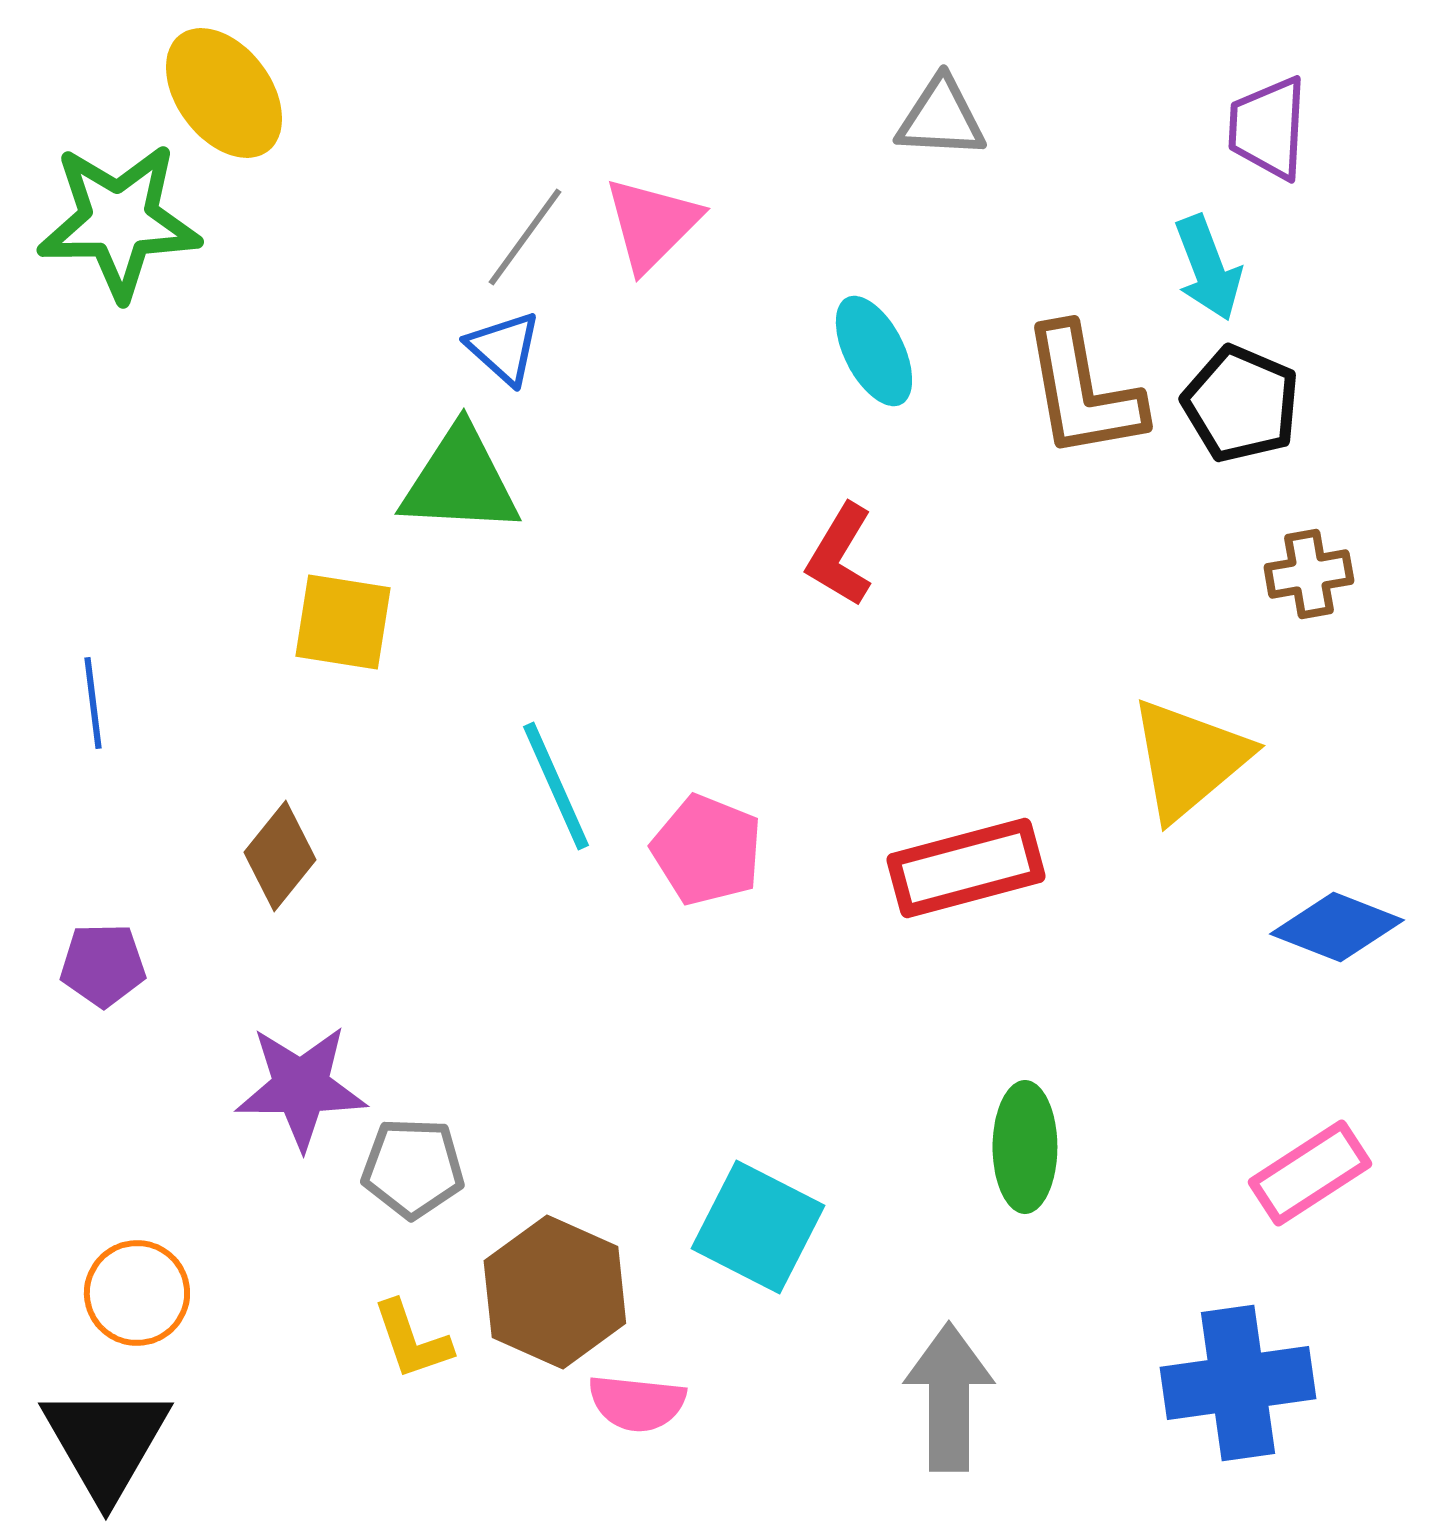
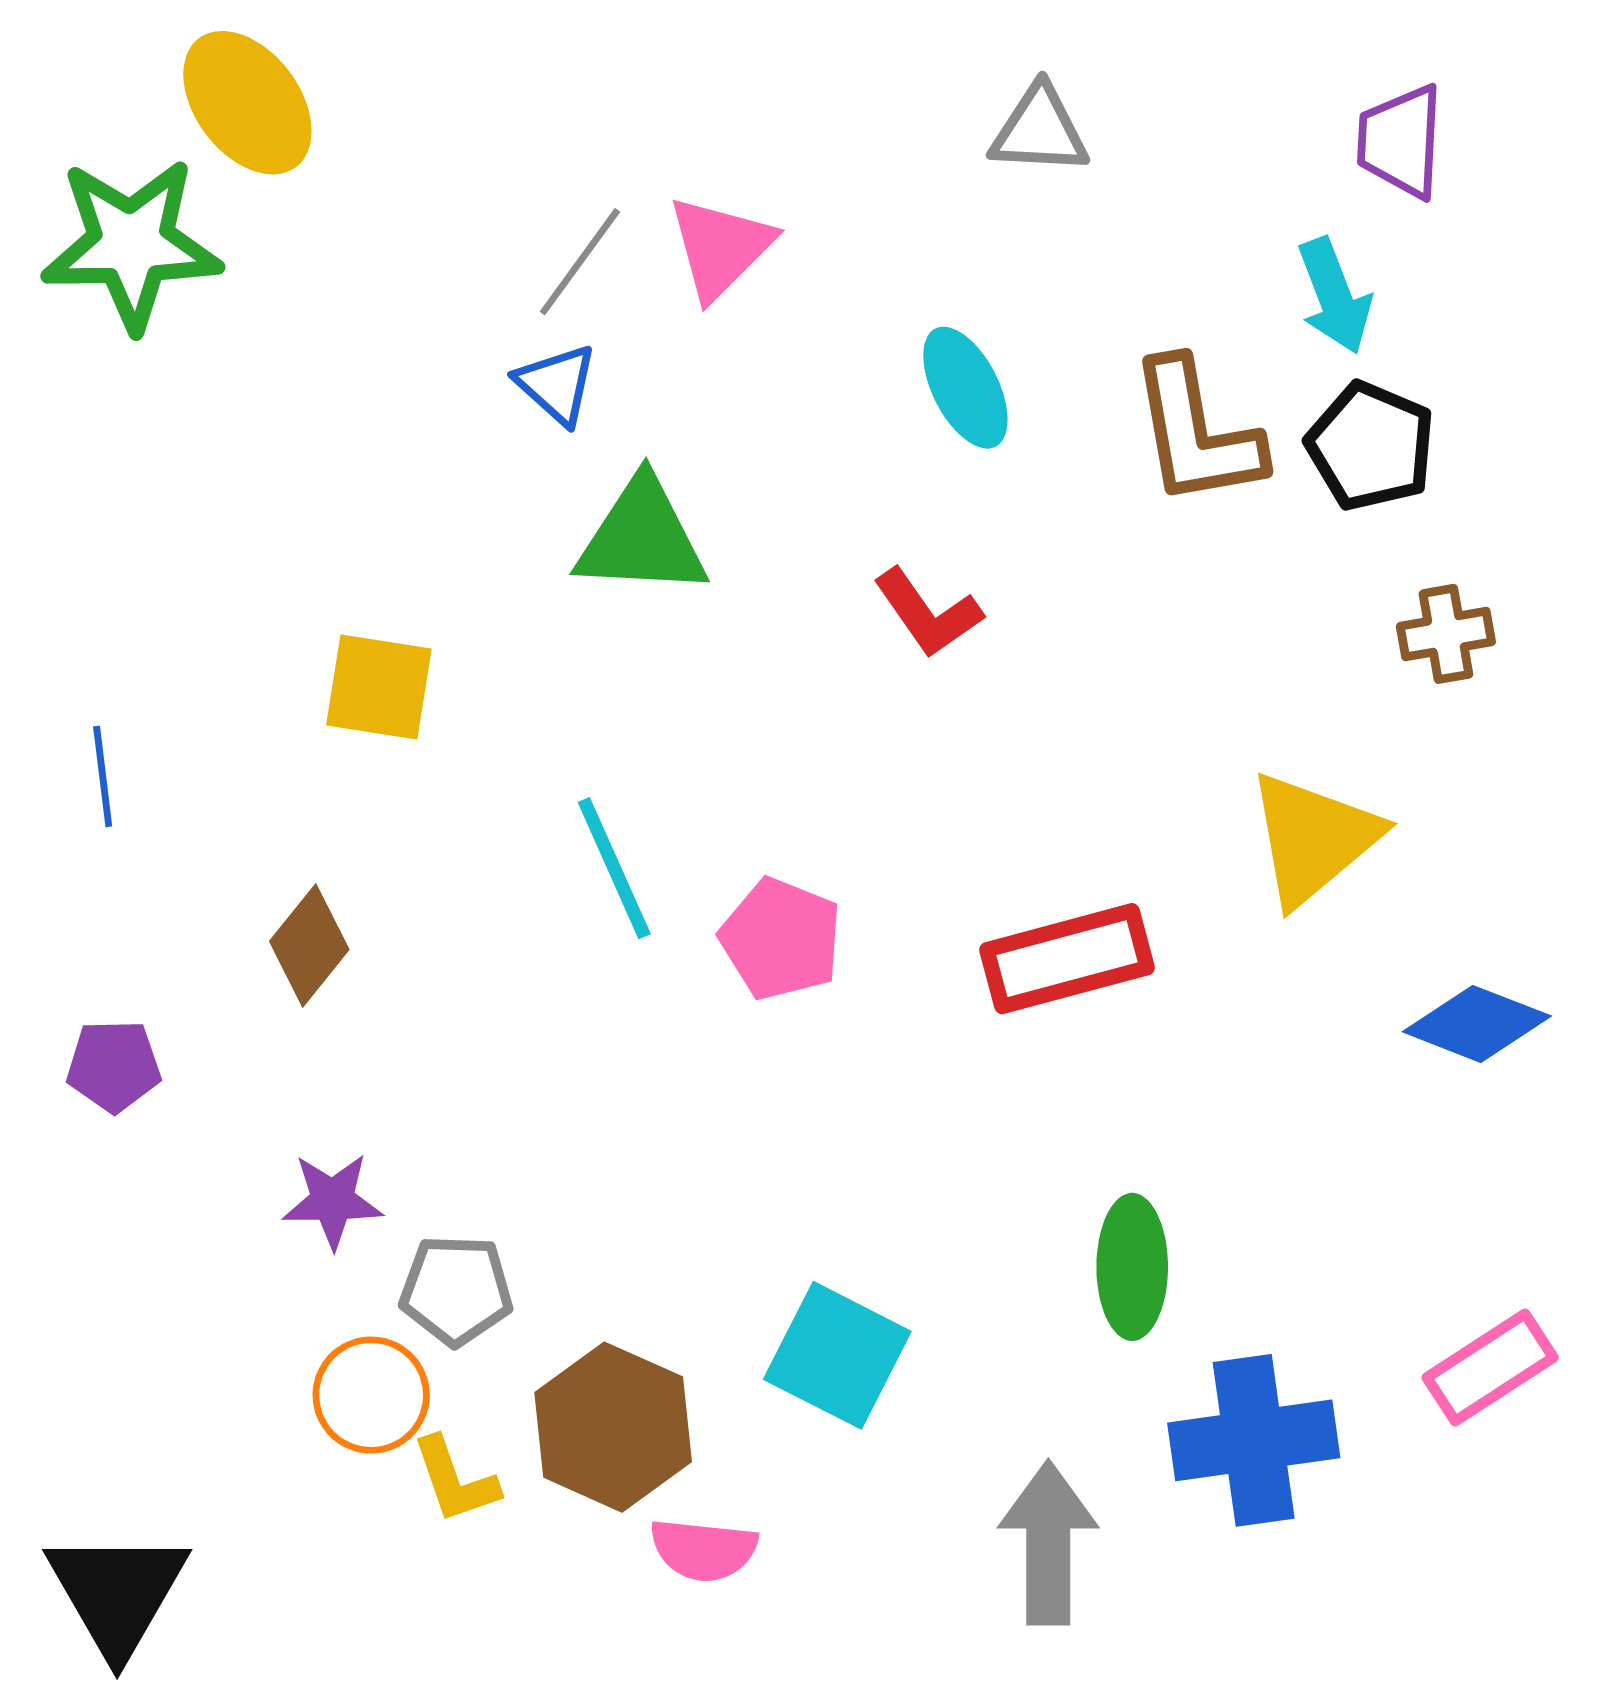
green triangle: (460, 481) -> (642, 538), moved
red L-shape: (840, 555) -> (928, 613), turned -66
purple star: (301, 1087) -> (332, 1201), size x0.7
pink rectangle: (1310, 1173) -> (1490, 1367), moved
orange circle: (137, 1293) -> (371, 1395), moved
blue cross: (1238, 1383) -> (1254, 1440), moved

